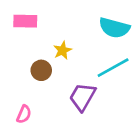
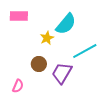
cyan semicircle: (114, 28) -> (66, 24), moved, turned -65
brown circle: (41, 70) -> (39, 64), moved

